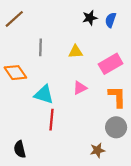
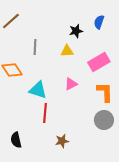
black star: (90, 18) -> (76, 31), moved
brown star: (97, 150) -> (62, 141), moved

